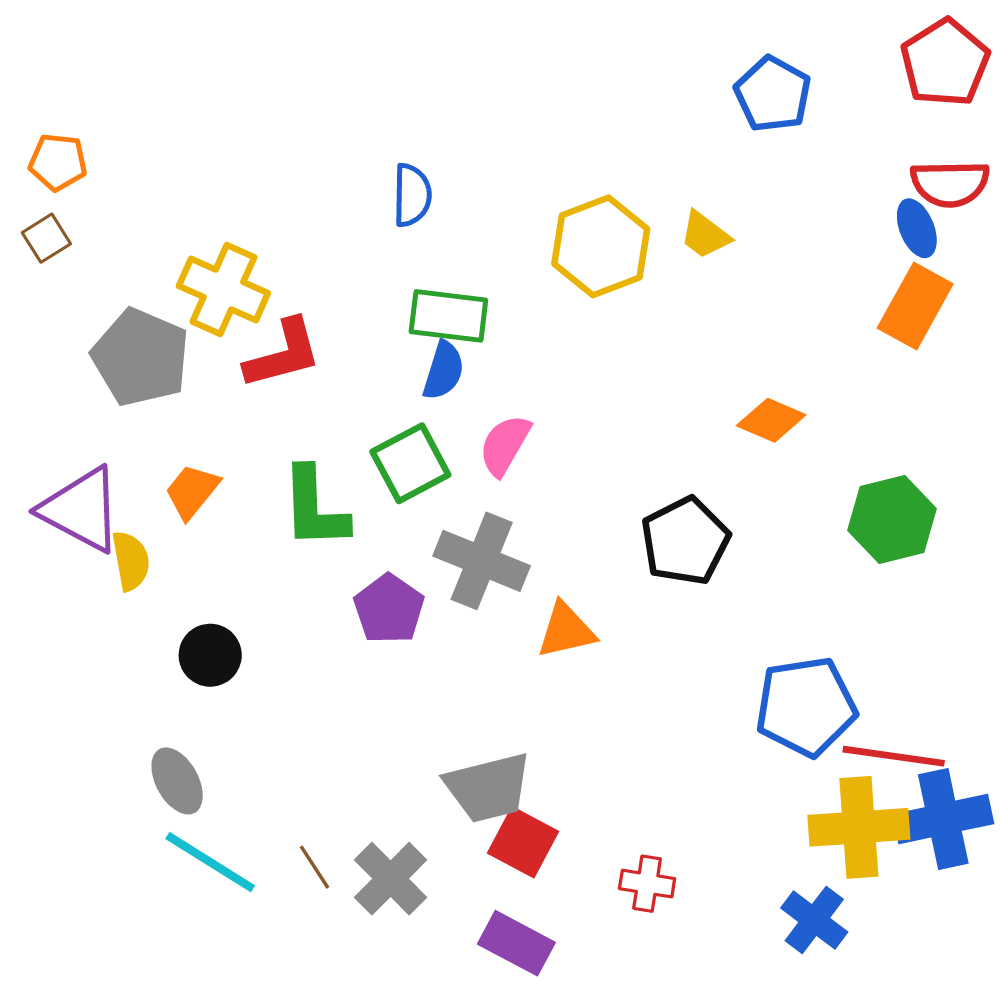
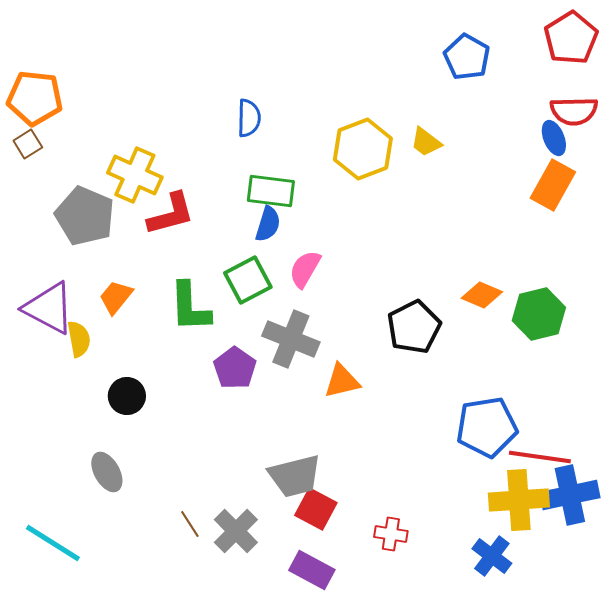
orange pentagon: (58, 162) -> (35, 98), size x1.6
orange diamond: (771, 420) -> (482, 295), moved
cyan line: (210, 862) -> (53, 543), moved

